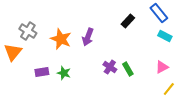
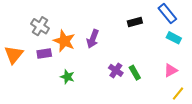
black rectangle: (128, 21) -> (135, 22), turned 32
gray cross: (28, 31) -> (40, 26), moved
purple rectangle: (42, 72) -> (44, 54), moved

